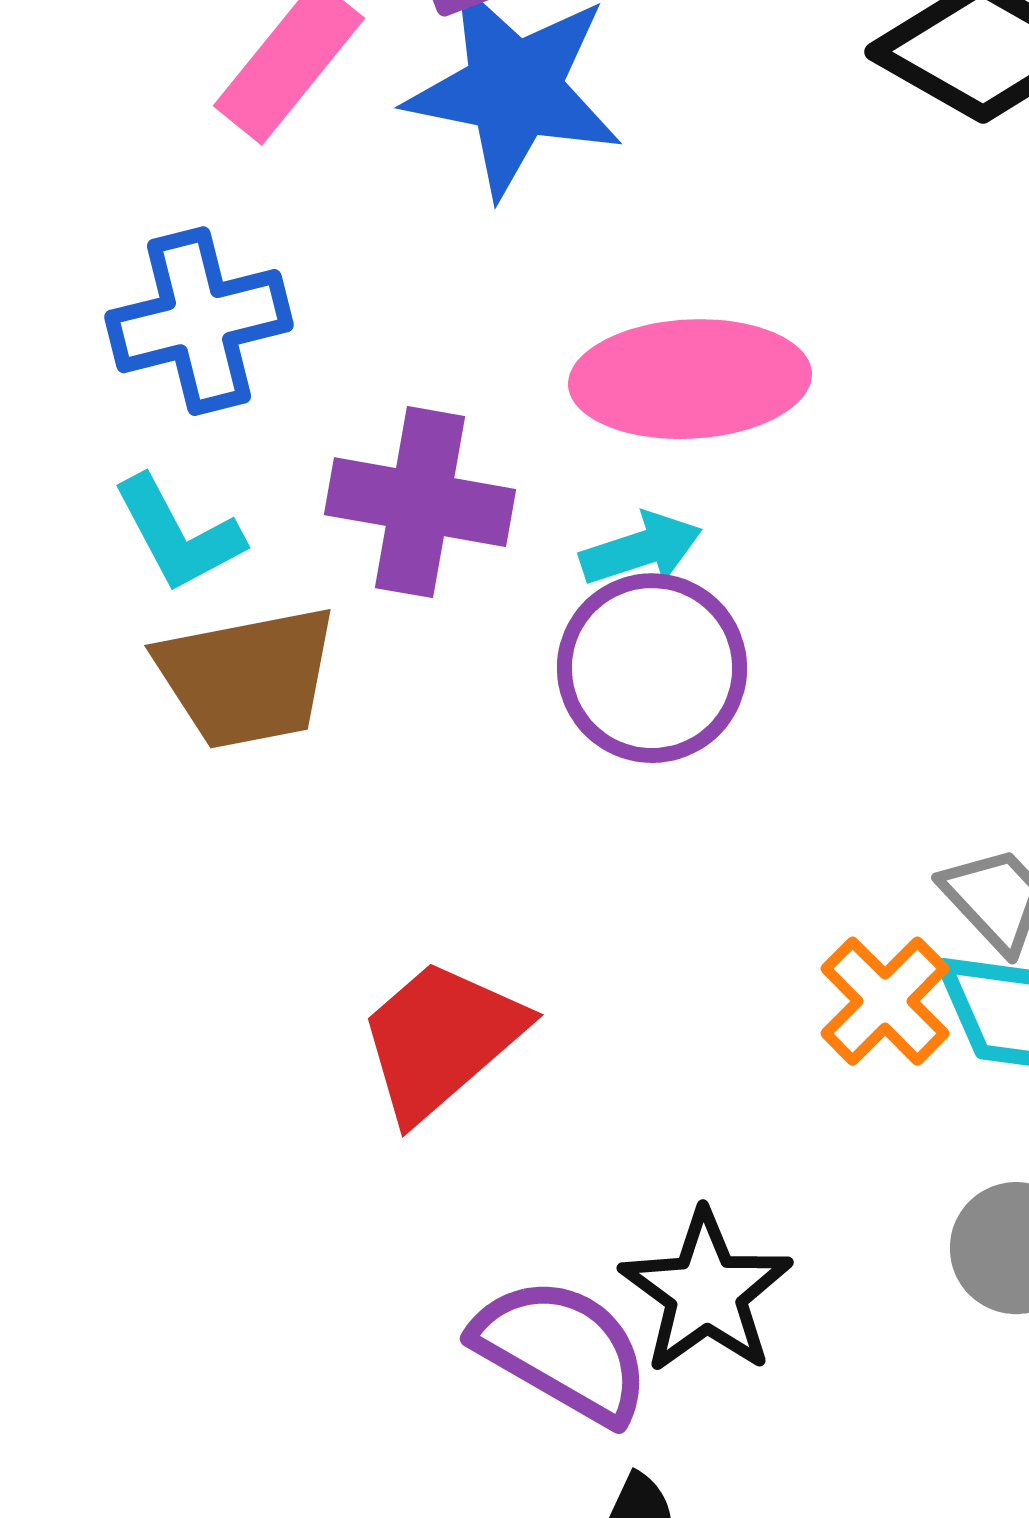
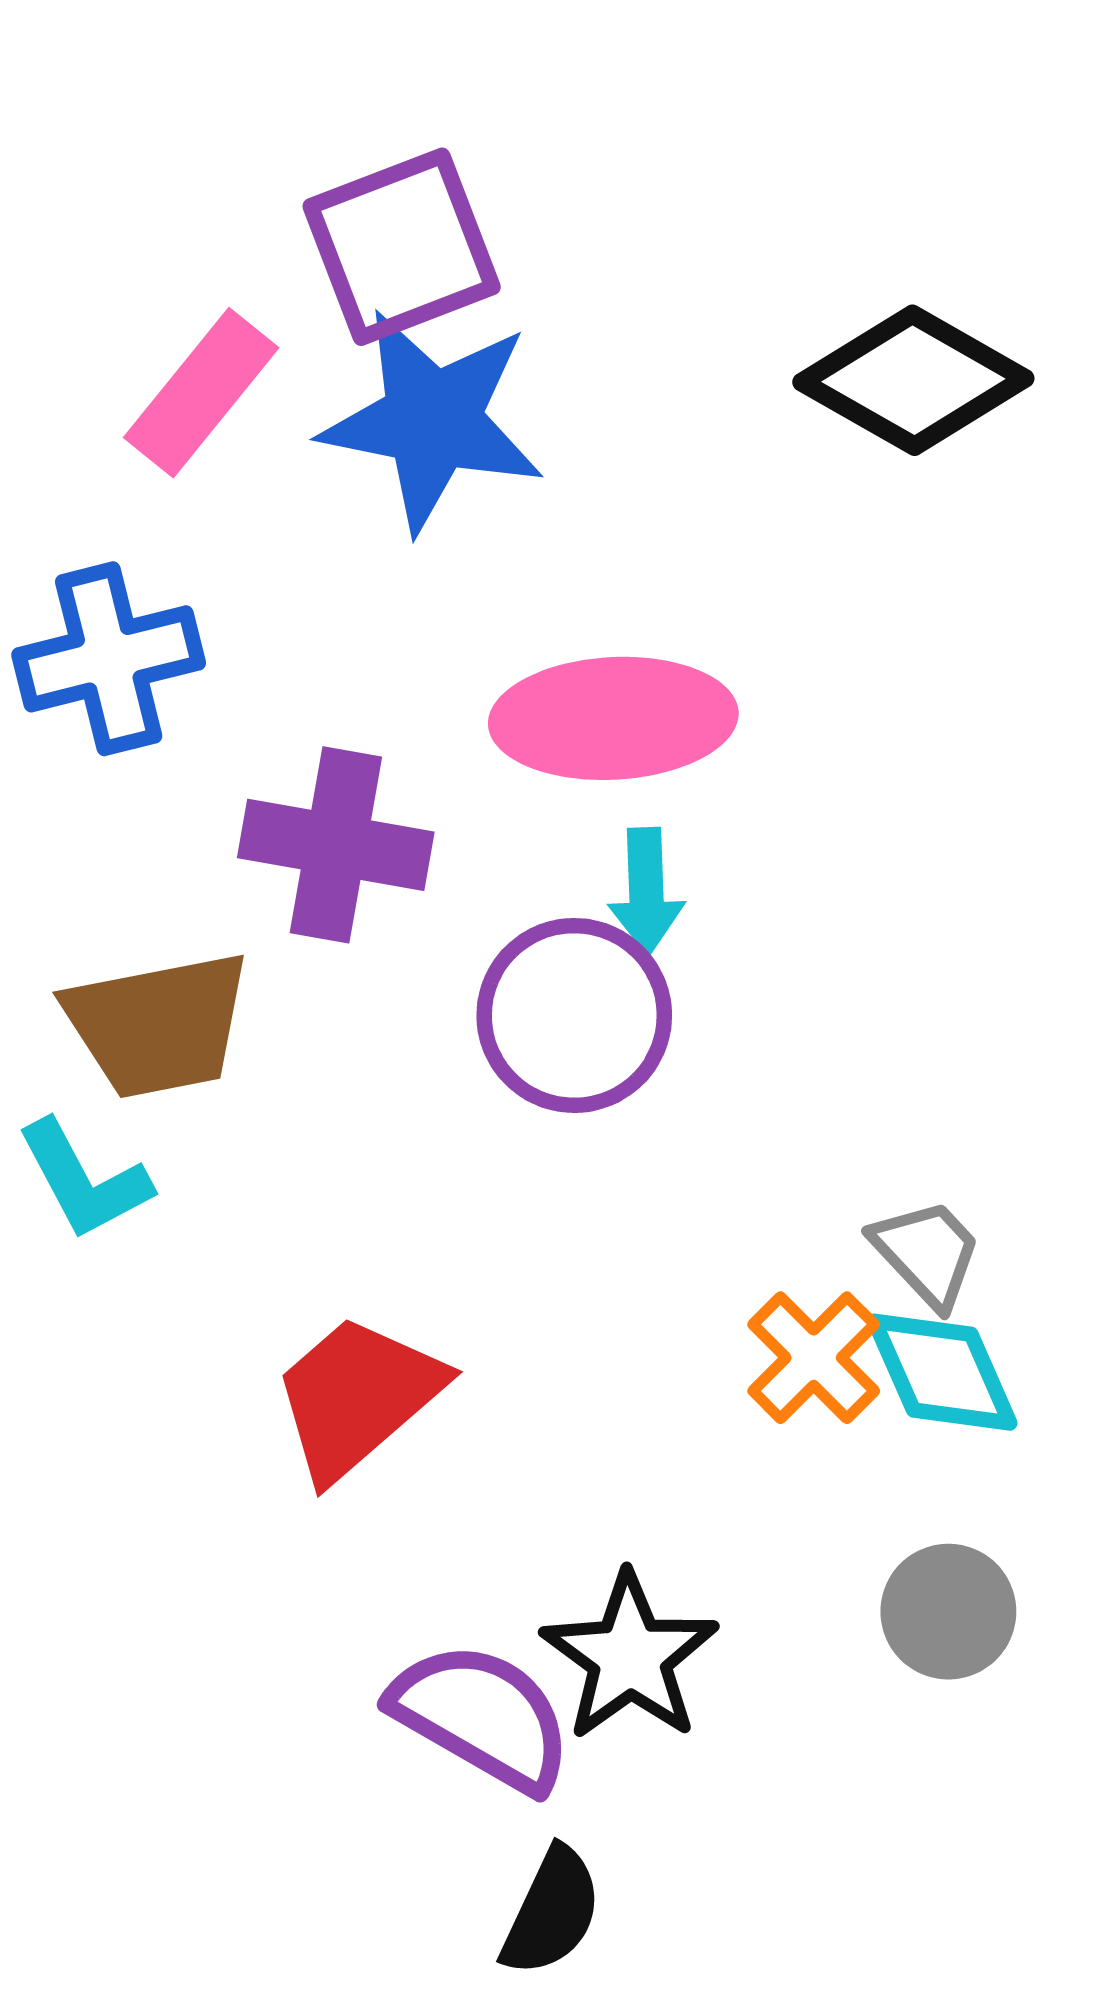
cyan L-shape: (178, 534) -> (84, 1180), moved
cyan arrow: (641, 549) -> (646, 891), moved, turned 106

